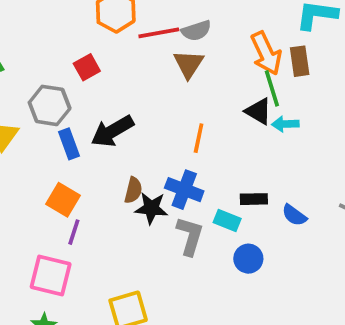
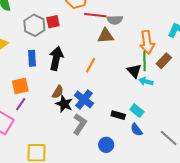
brown rectangle: (300, 61) -> (164, 61), moved, turned 35
brown triangle: (188, 64) -> (106, 36), turned 36
gray hexagon: (50, 105) -> (34, 25), moved
black arrow: (112, 131) -> (56, 58), turned 115
orange line: (199, 138) -> (91, 65), moved
orange square: (63, 200) -> (20, 86), turned 30
cyan rectangle: (227, 220) -> (137, 111), moved

